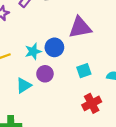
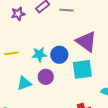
purple triangle: (80, 27) -> (86, 42), turned 35
cyan square: (84, 71) -> (82, 69), moved, size x1.5

